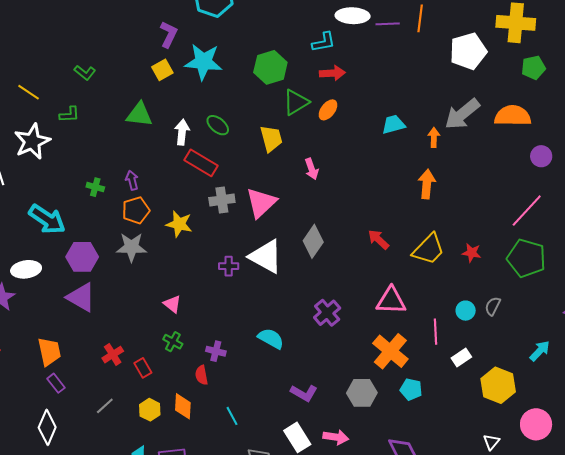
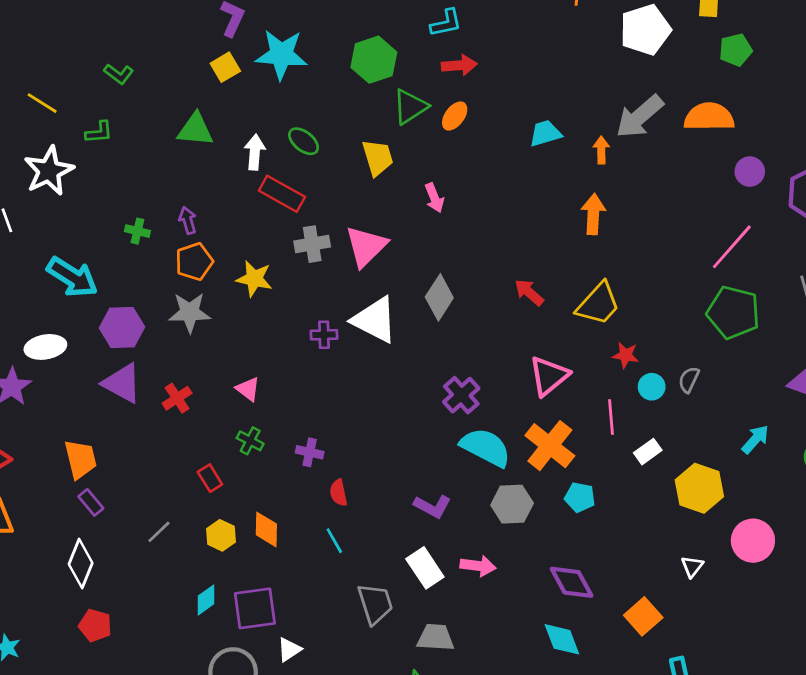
red star: (472, 253) -> (626, 355), moved
pink triangle: (391, 301) -> (549, 376), turned -40
cyan semicircle: (271, 338) -> (486, 447), moved, size x1.4
red cross: (113, 355) -> (177, 398), moved
red semicircle: (202, 375) -> (339, 493), moved

